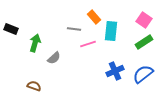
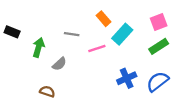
pink square: (144, 20) -> (159, 22), turned 35
gray line: (74, 29) -> (72, 34), moved
cyan rectangle: (111, 31) -> (122, 34), turned 36
brown semicircle: (34, 86) -> (47, 91), moved

